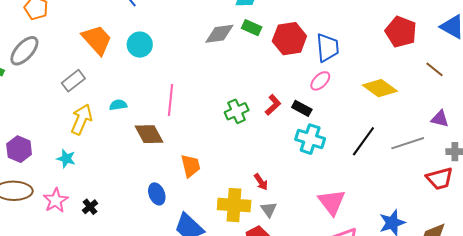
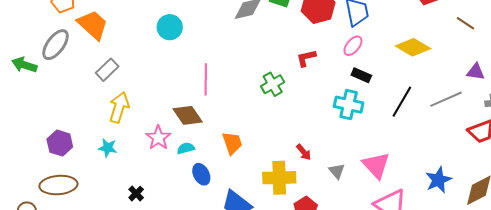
orange trapezoid: (97, 40) -> (93, 25), moved
cyan semicircle: (118, 105) -> (186, 148), moved
red L-shape: (273, 105) -> (306, 58), moved, turned -145
black rectangle: (302, 108) -> (361, 75), moved
pink star: (56, 200) -> (158, 138), moved
gray triangle: (269, 209) -> (337, 171), moved

